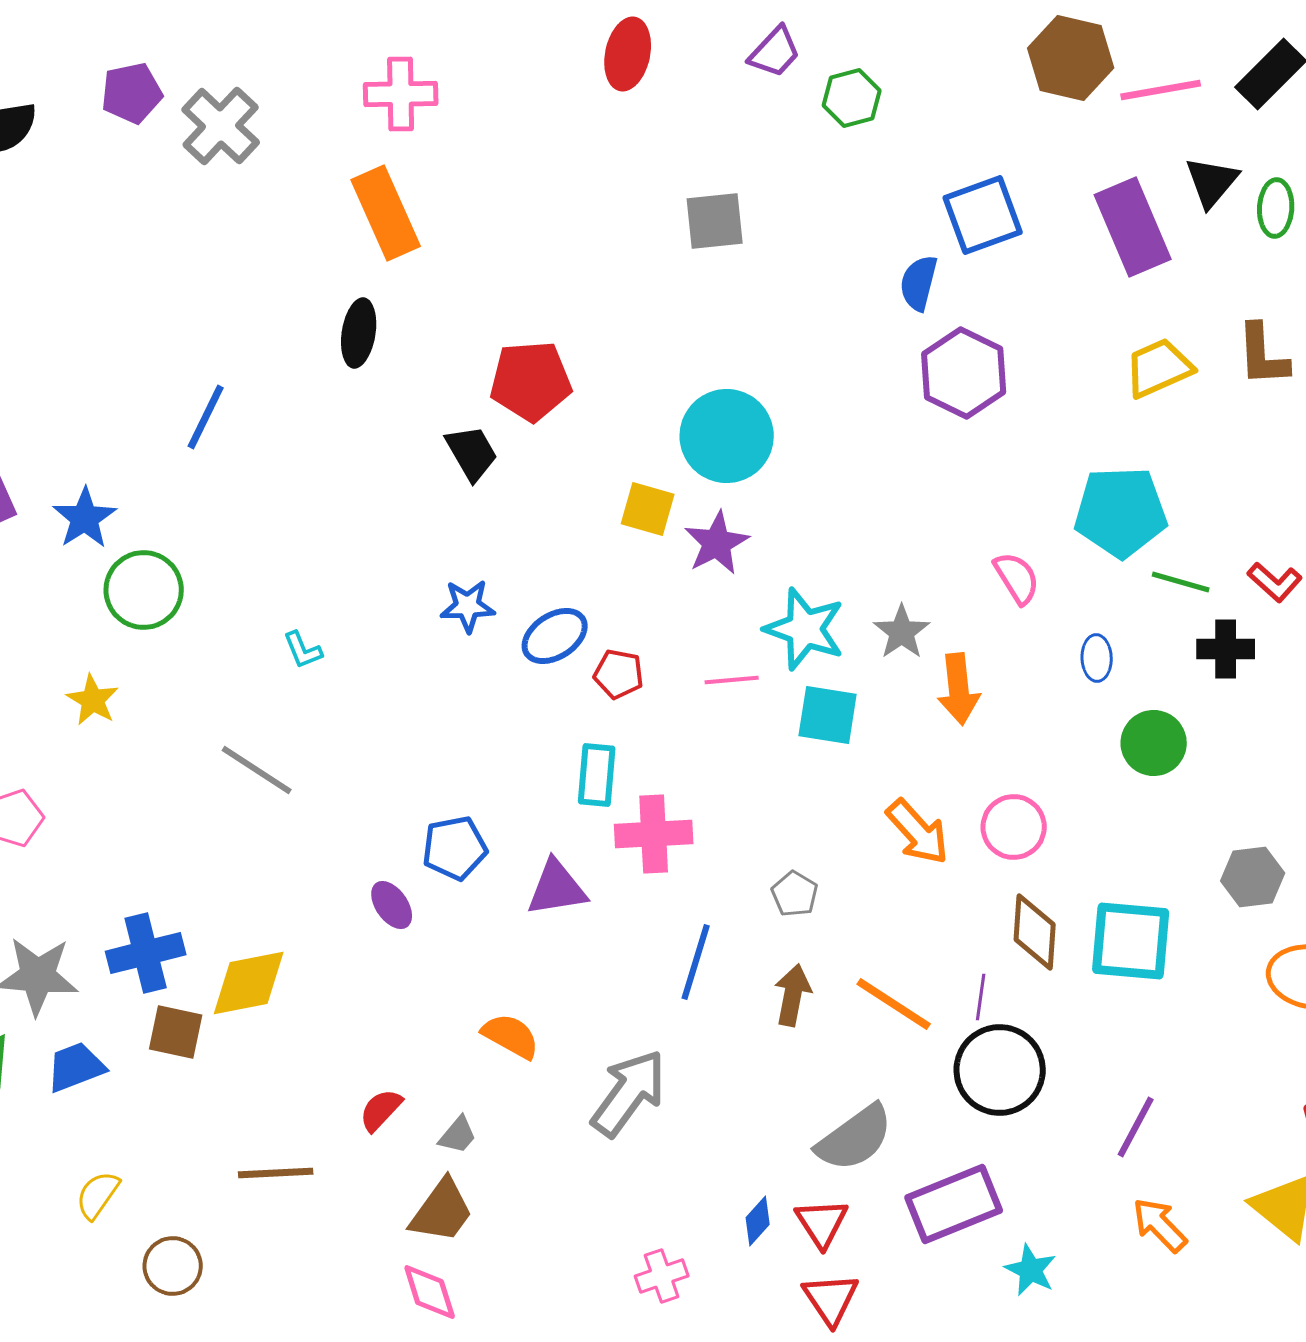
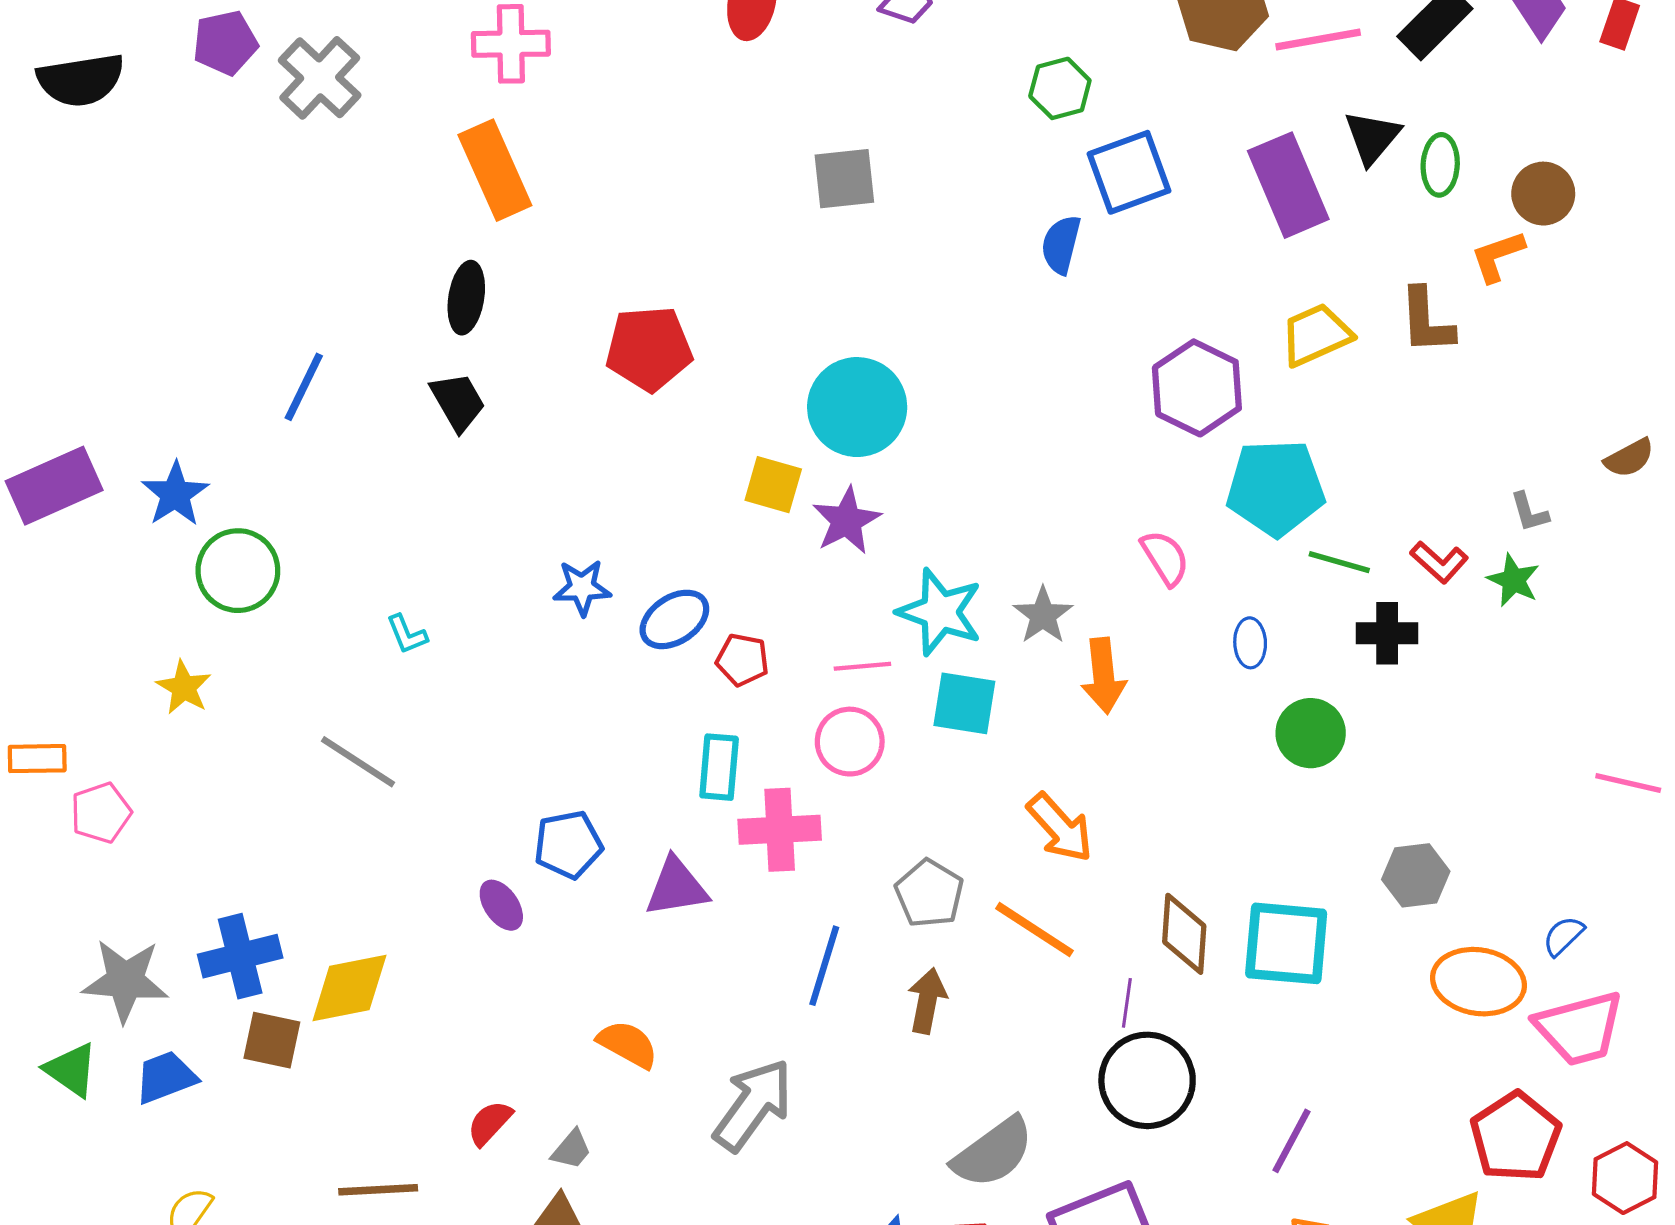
green hexagon: (852, 98) -> (1060, 88), moved
purple hexagon: (964, 373) -> (1197, 388), moved
black trapezoid: (472, 453) -> (458, 402), moved
pink circle: (1014, 827) -> (850, 742), moved
gray pentagon: (795, 894) -> (929, 893), size x1.4
orange line: (894, 1004) -> (1034, 930), moved

